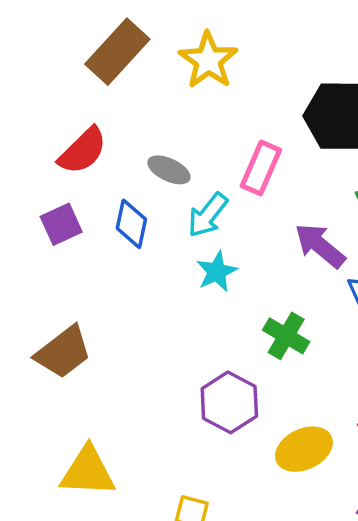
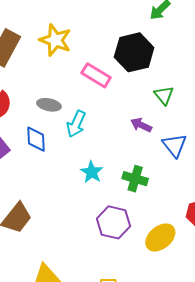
pink rectangle: (261, 168) -> (96, 75), moved, turned -68
purple arrow: (320, 246) -> (141, 125), size x0.7
cyan star: (217, 272) -> (92, 172), moved

